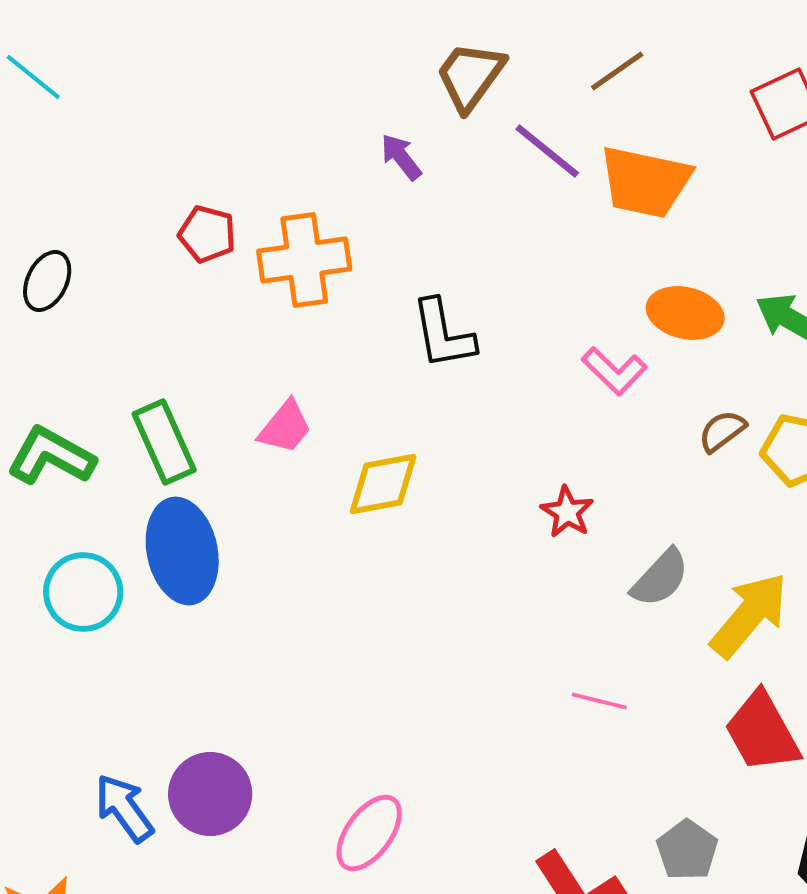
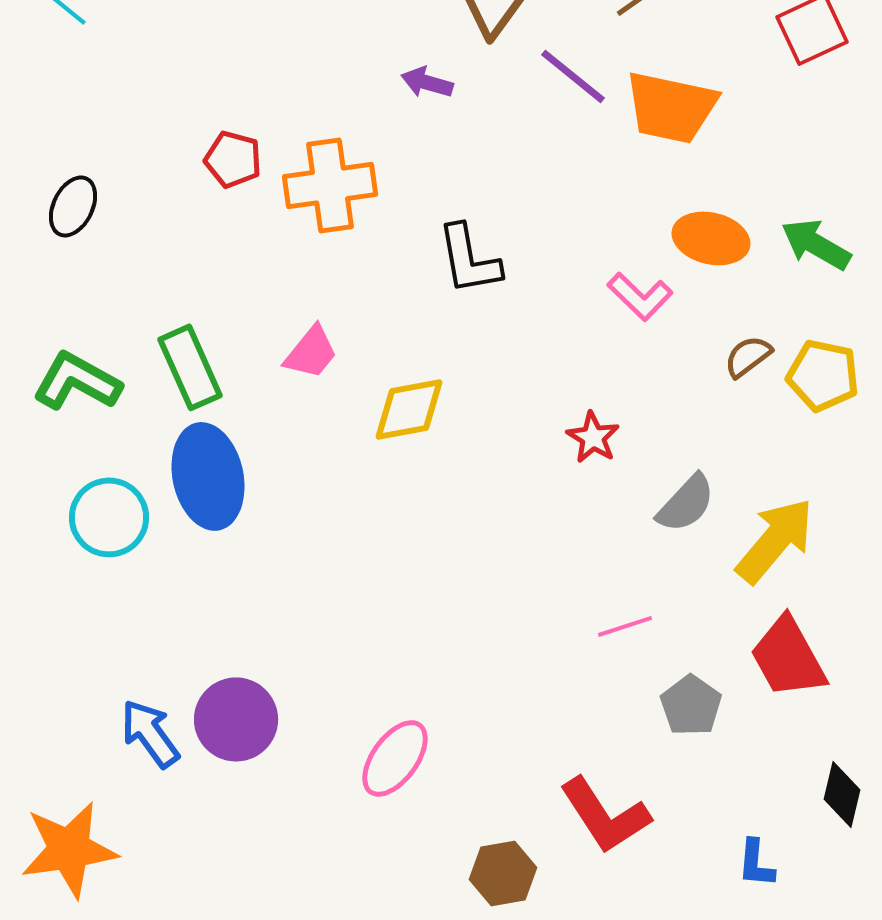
purple arrow: (401, 157) -> (427, 82), turned -36
pink line: (599, 701) -> (625, 626), turned -32
gray pentagon: (687, 850) -> (691, 705), moved

